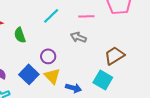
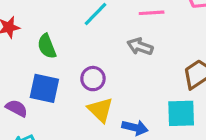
blue square: (29, 74) -> (44, 88), moved, turned -30
cyan square: (103, 80) -> (181, 113), turned -30

